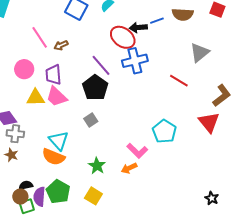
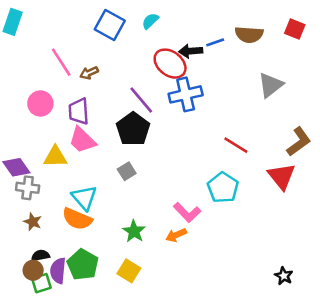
red line: (179, 81) -> (236, 145), moved
yellow triangle: (36, 98) -> (55, 157), moved
brown star: (11, 155) -> (33, 222), moved

